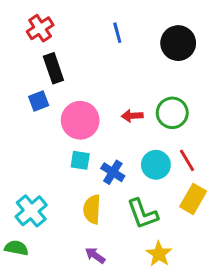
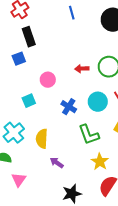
pink circle: (80, 120) -> (48, 80), moved, size x0.6
cyan square: (80, 160) -> (29, 101), moved, turned -32
yellow semicircle: (92, 209) -> (42, 139), moved

